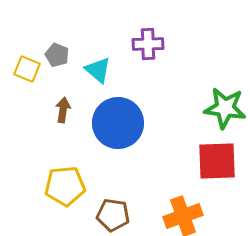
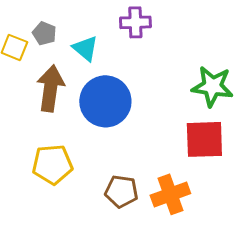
brown arrow: (63, 110) -> (50, 88), size x1.8
brown pentagon: (113, 215) -> (121, 191), moved

